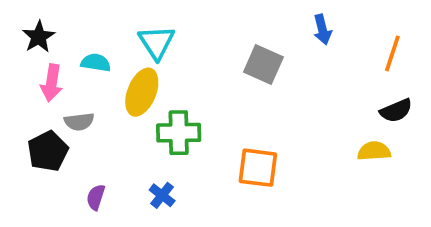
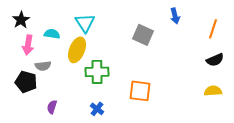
black pentagon: (48, 151) -> (26, 82), turned -30
yellow semicircle: (374, 151) -> (213, 91), moved
blue cross: (162, 195) -> (97, 109), moved

